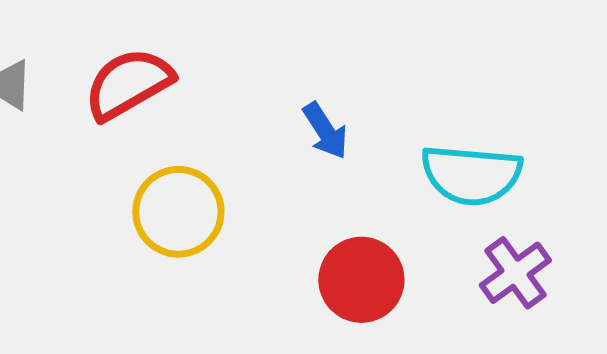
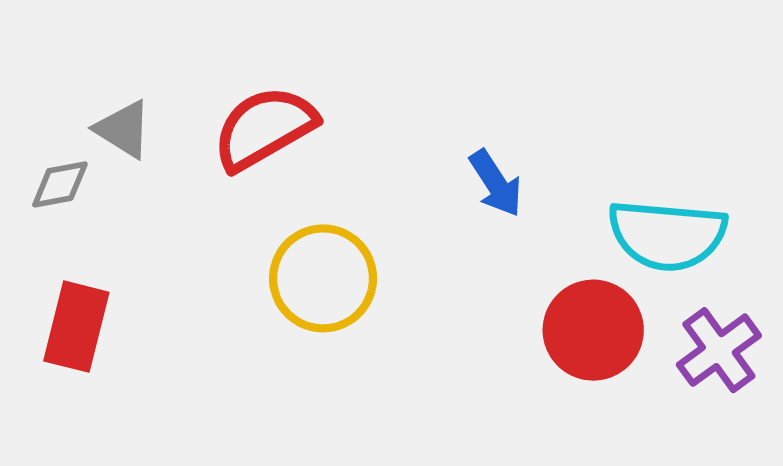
red circle: (361, 280) -> (593, 330), moved

